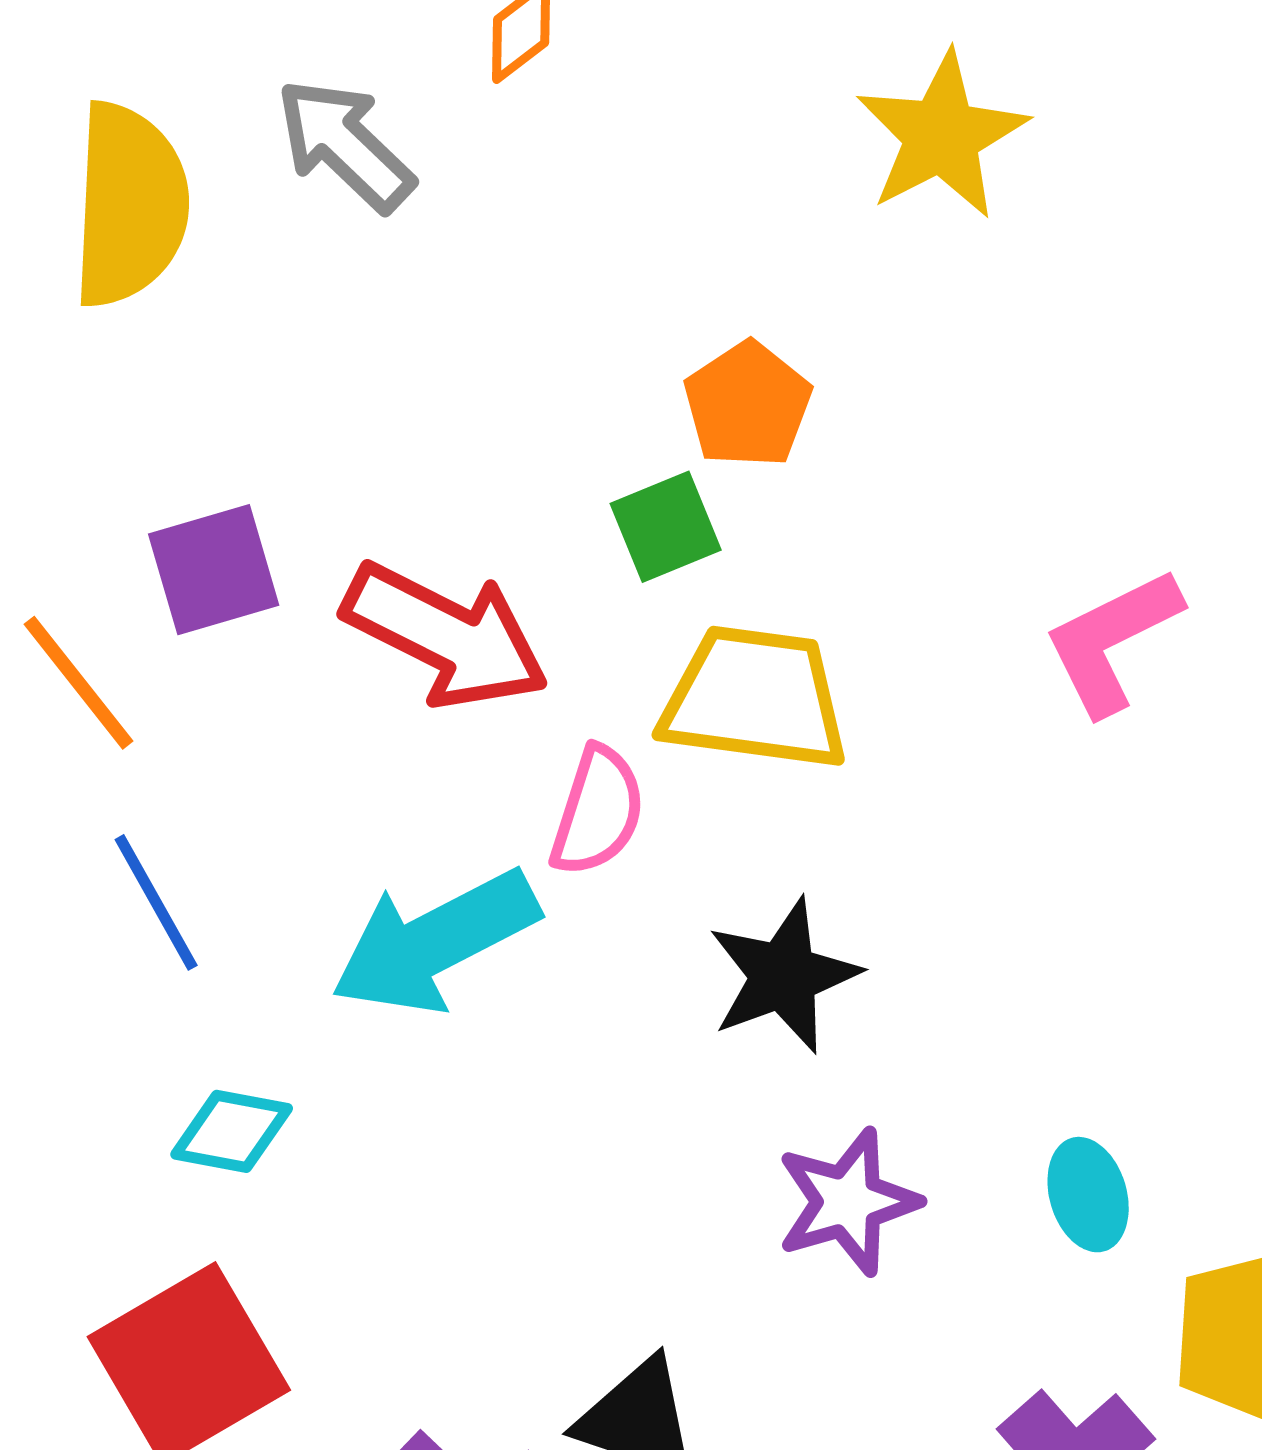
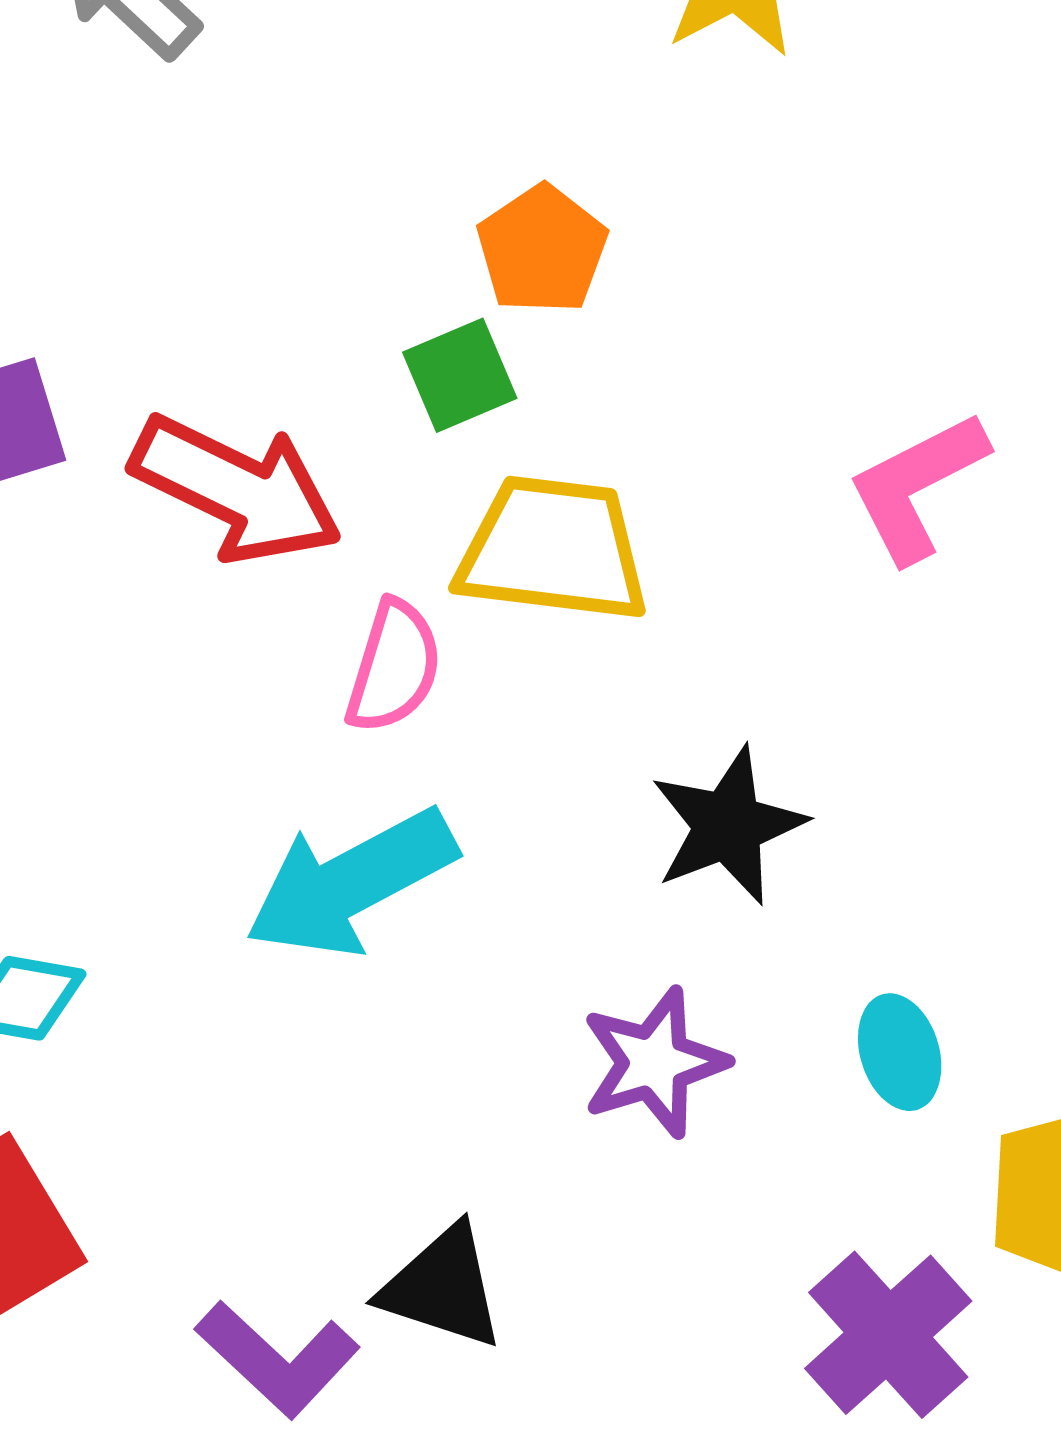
cyan arrow: (435, 942) -> (351, 883), moved
black star: (784, 976) -> (728, 826), moved

